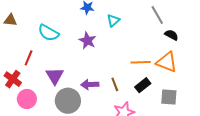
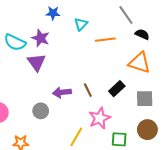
purple star: (87, 41) -> (41, 38), moved
orange line: (141, 62) -> (105, 40), moved
purple triangle: (55, 76) -> (36, 62), moved
gray circle: (68, 101) -> (41, 111), size x0.6

